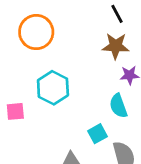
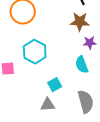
cyan square: (97, 134) -> (55, 85), moved

